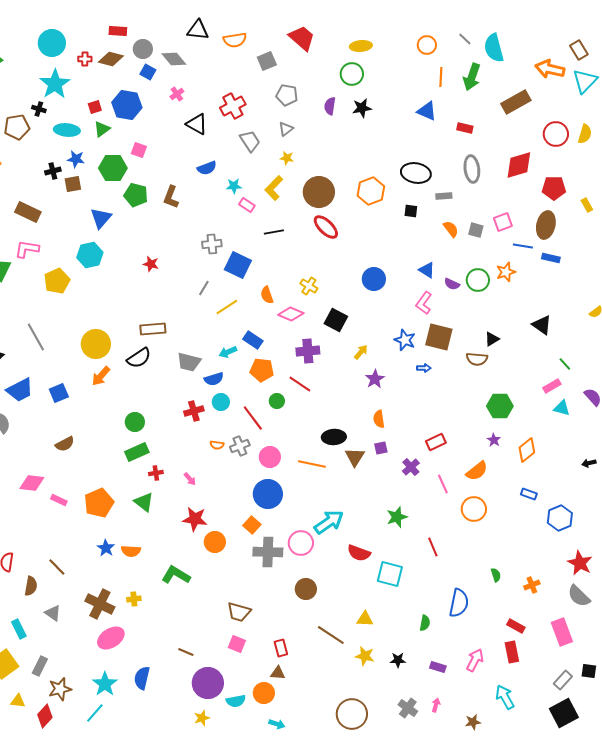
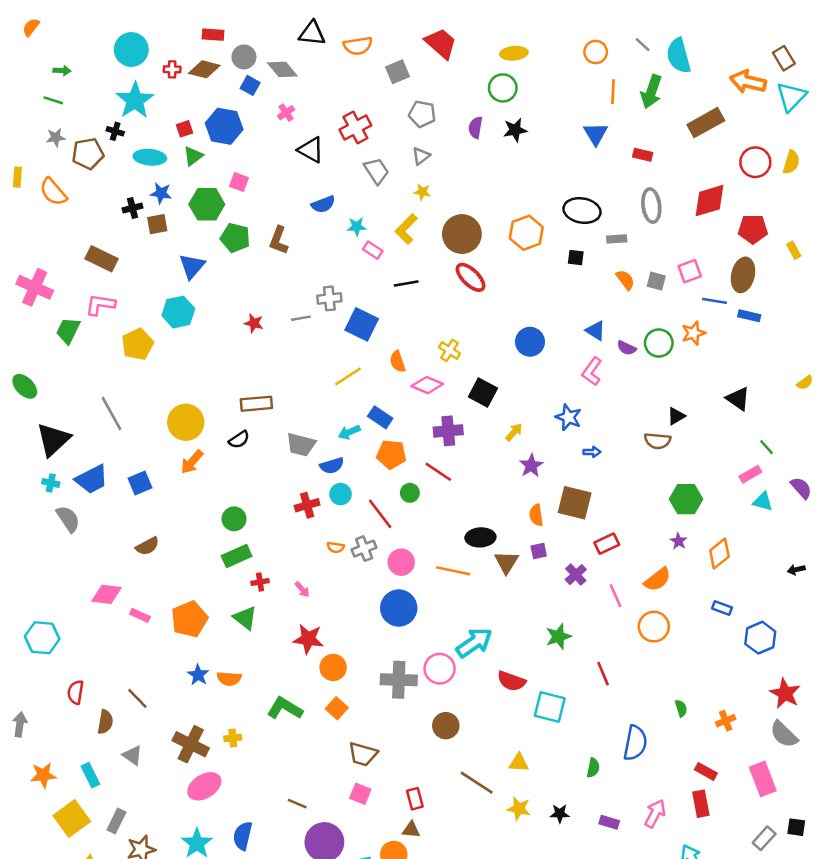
blue triangle: (427, 111) -> (596, 134), turned 35
gray line: (204, 288) -> (301, 318), moved, turned 49
brown square: (439, 337) -> (575, 503), moved
black semicircle: (139, 358) -> (239, 440), size x0.7
orange square: (252, 525) -> (337, 708), moved

